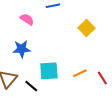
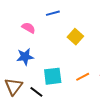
yellow square: (86, 28) -> (75, 37), moved

